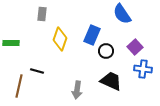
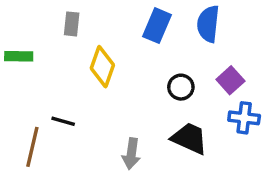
blue semicircle: (122, 14) -> (208, 24), turned 40
blue rectangle: (92, 35) -> (157, 26), moved
green rectangle: (11, 43) -> (19, 56), moved

